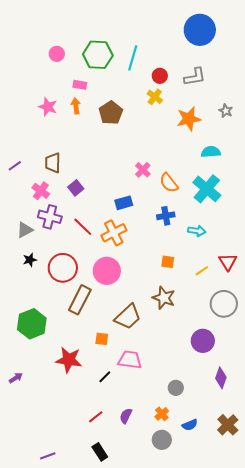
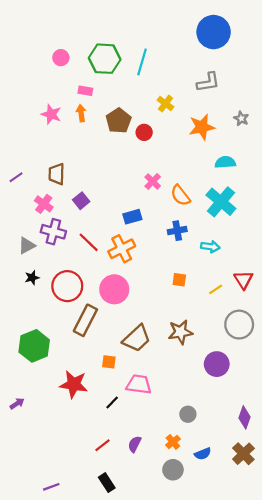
red circle: (160, 76) -> (144, 132), moved
brown star: (164, 298) -> (180, 332), moved, turned -30
purple diamond: (221, 378) -> (244, 417), moved

